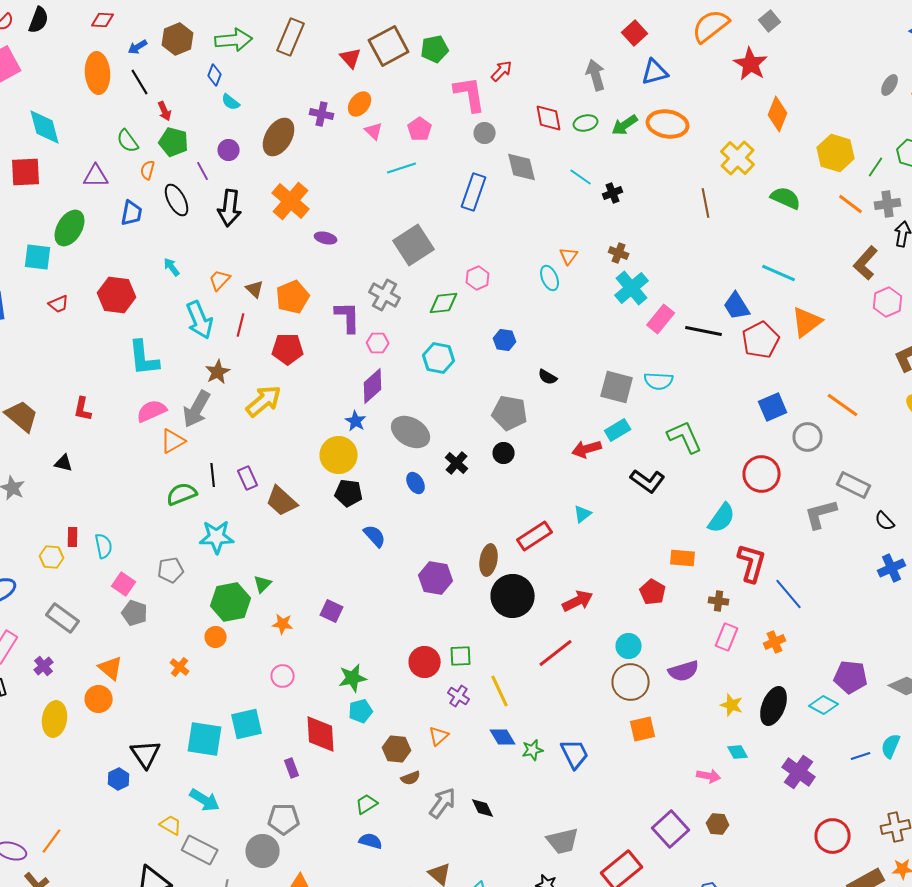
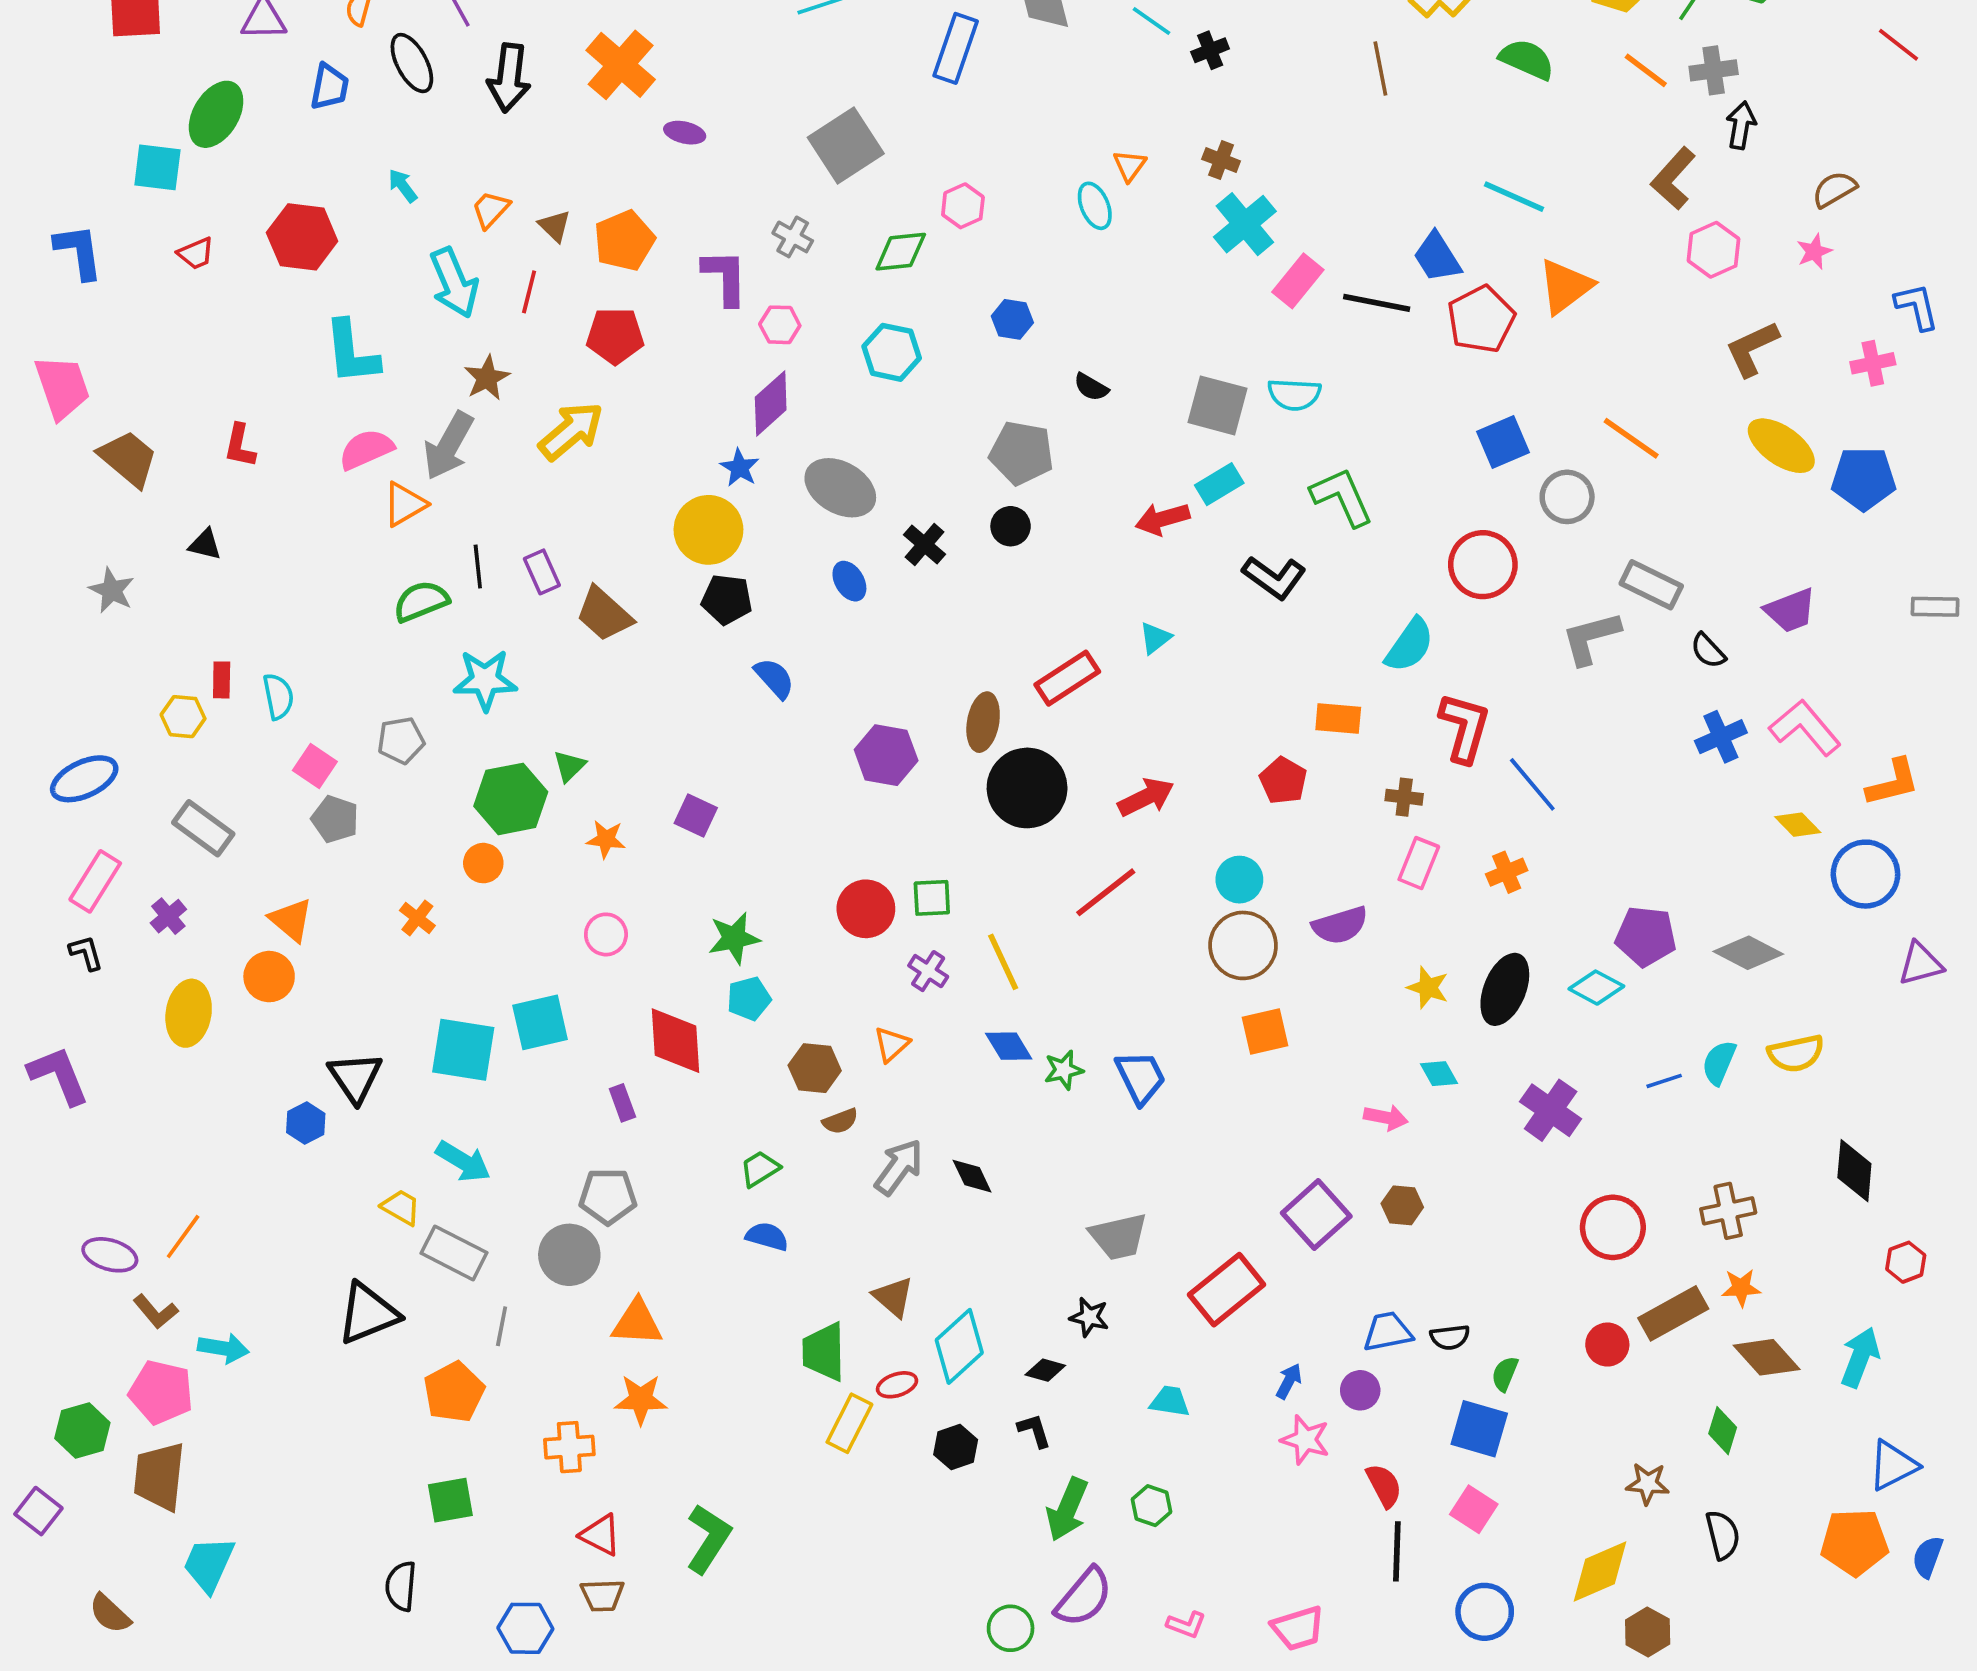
gray cross: (385, 295) -> (793, 237), size x0.7

